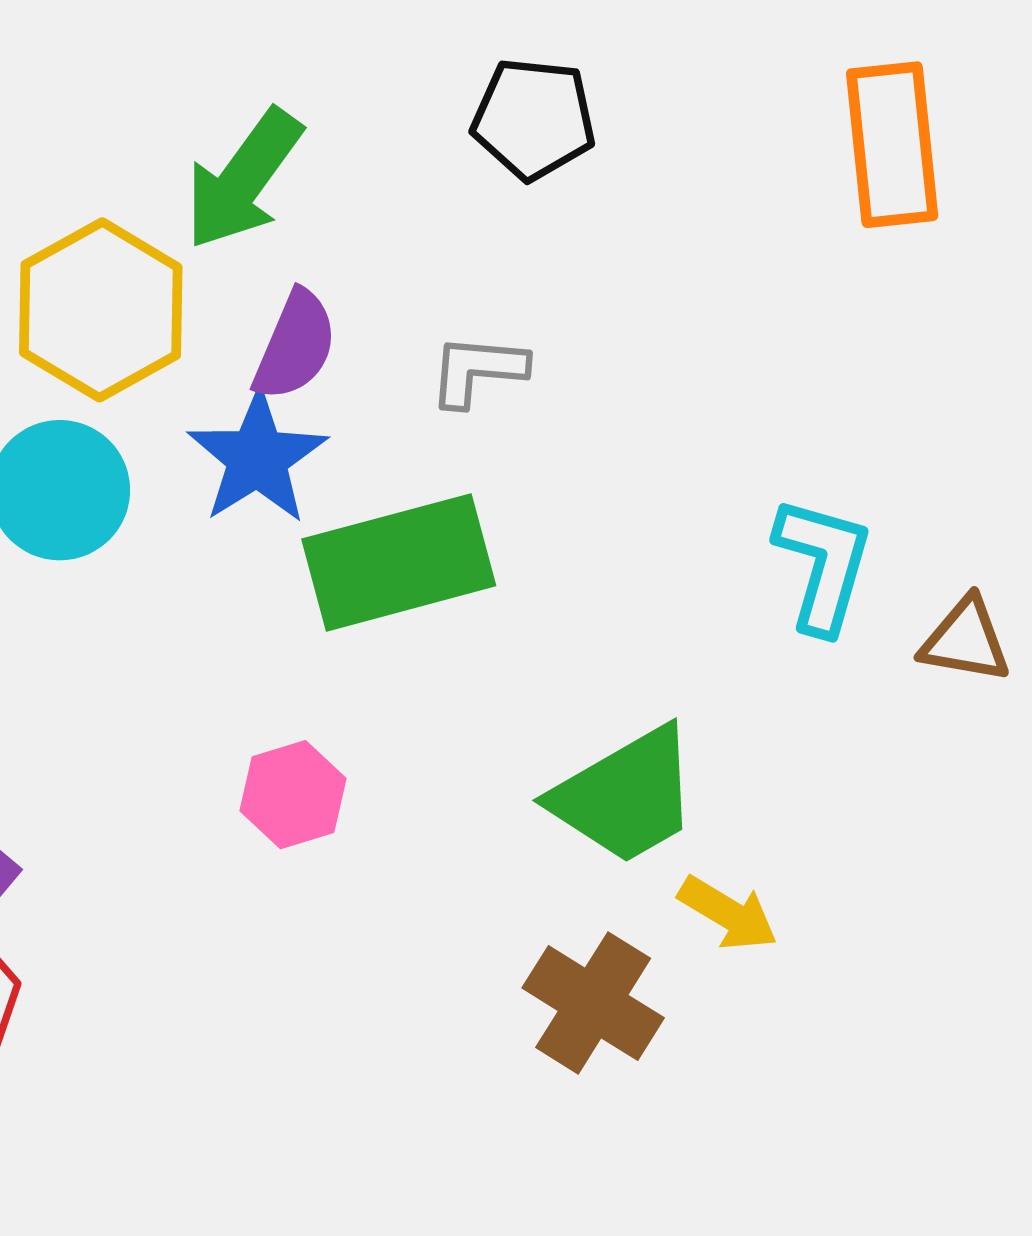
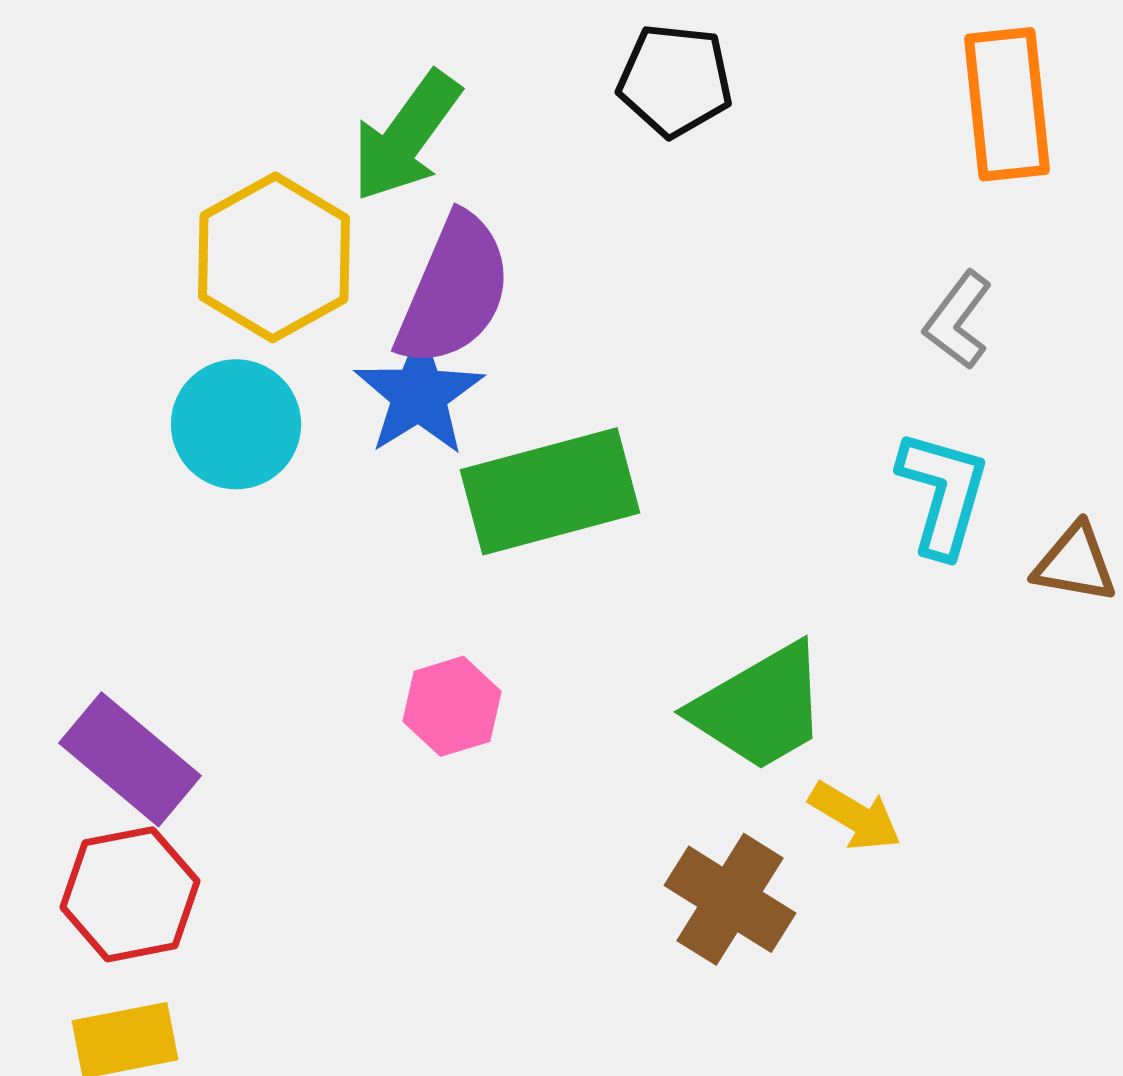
purple semicircle: (295, 345) -> (454, 290), size x1.5
gray L-shape: (478, 370) -> (958, 320), moved, turned -58

